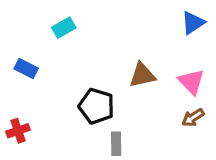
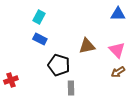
blue triangle: (193, 23) -> (118, 14), turned 35
cyan rectangle: (64, 28) -> (39, 17), turned -32
blue rectangle: (26, 69) -> (40, 39), moved

